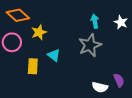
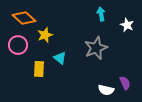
cyan arrow: (95, 21) -> (101, 14), moved

